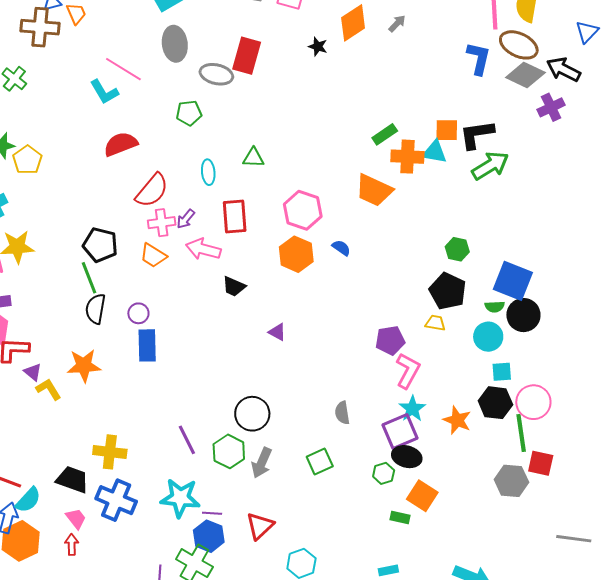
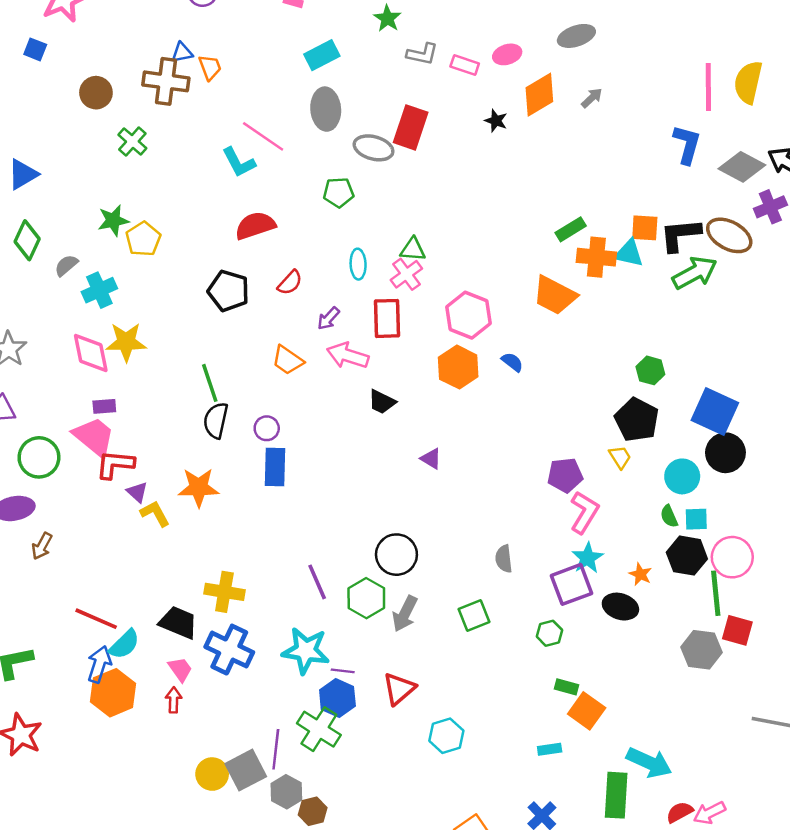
brown ellipse: (519, 45) -> (729, 235), moved
red semicircle: (152, 190) -> (290, 283), size x0.6
pink cross: (162, 223) -> (406, 274), moved, turned -32
black pentagon: (100, 245) -> (228, 291), moved
green semicircle: (495, 307) -> (669, 516), moved, turned 66
yellow trapezoid: (435, 323) -> (620, 457), turned 45
orange star: (457, 420) -> (640, 574), size x0.7
black ellipse: (407, 457) -> (620, 607), moved
orange square: (422, 496) -> (587, 711), moved

